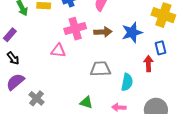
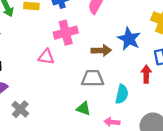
brown arrow: (103, 32) -> (101, 50), moved
blue star: (132, 32) -> (129, 39), turned -30
green triangle: (86, 102) -> (83, 109), moved

